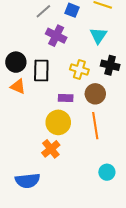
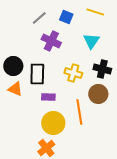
brown circle: (95, 94) -> (98, 94), moved
purple rectangle: (66, 98) -> (48, 97), moved
orange line: (95, 126) -> (79, 112), moved

